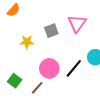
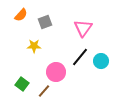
gray square: (51, 31) -> (45, 22), moved
black line: (74, 68) -> (80, 57), moved

